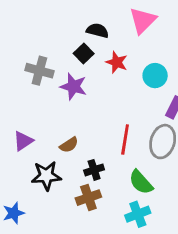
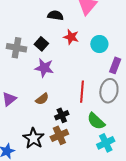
black square: (84, 54) -> (41, 44), moved
purple star: (73, 86) -> (44, 68), moved
black star: (46, 176) -> (34, 138), moved, turned -30
cyan cross: (138, 214) -> (106, 143), moved

